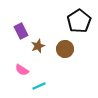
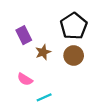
black pentagon: (79, 21) -> (74, 26), moved

